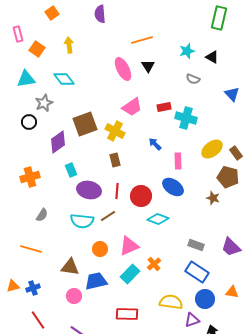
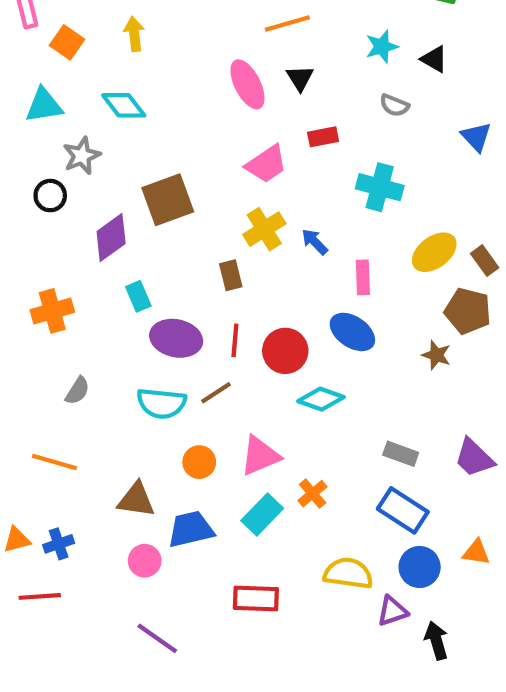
red rectangle: (164, 107) -> (323, 137), moved
yellow cross: (115, 131) -> (264, 229), moved, turned 30
red line: (38, 320) -> (40, 596), moved, turned -60

